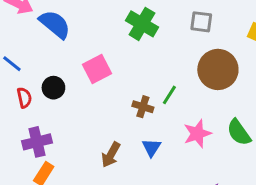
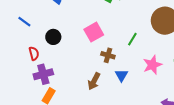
pink square: (97, 69) -> (94, 32), moved
red semicircle: (24, 98) -> (34, 53), moved
brown cross: (143, 107) -> (108, 55), moved

